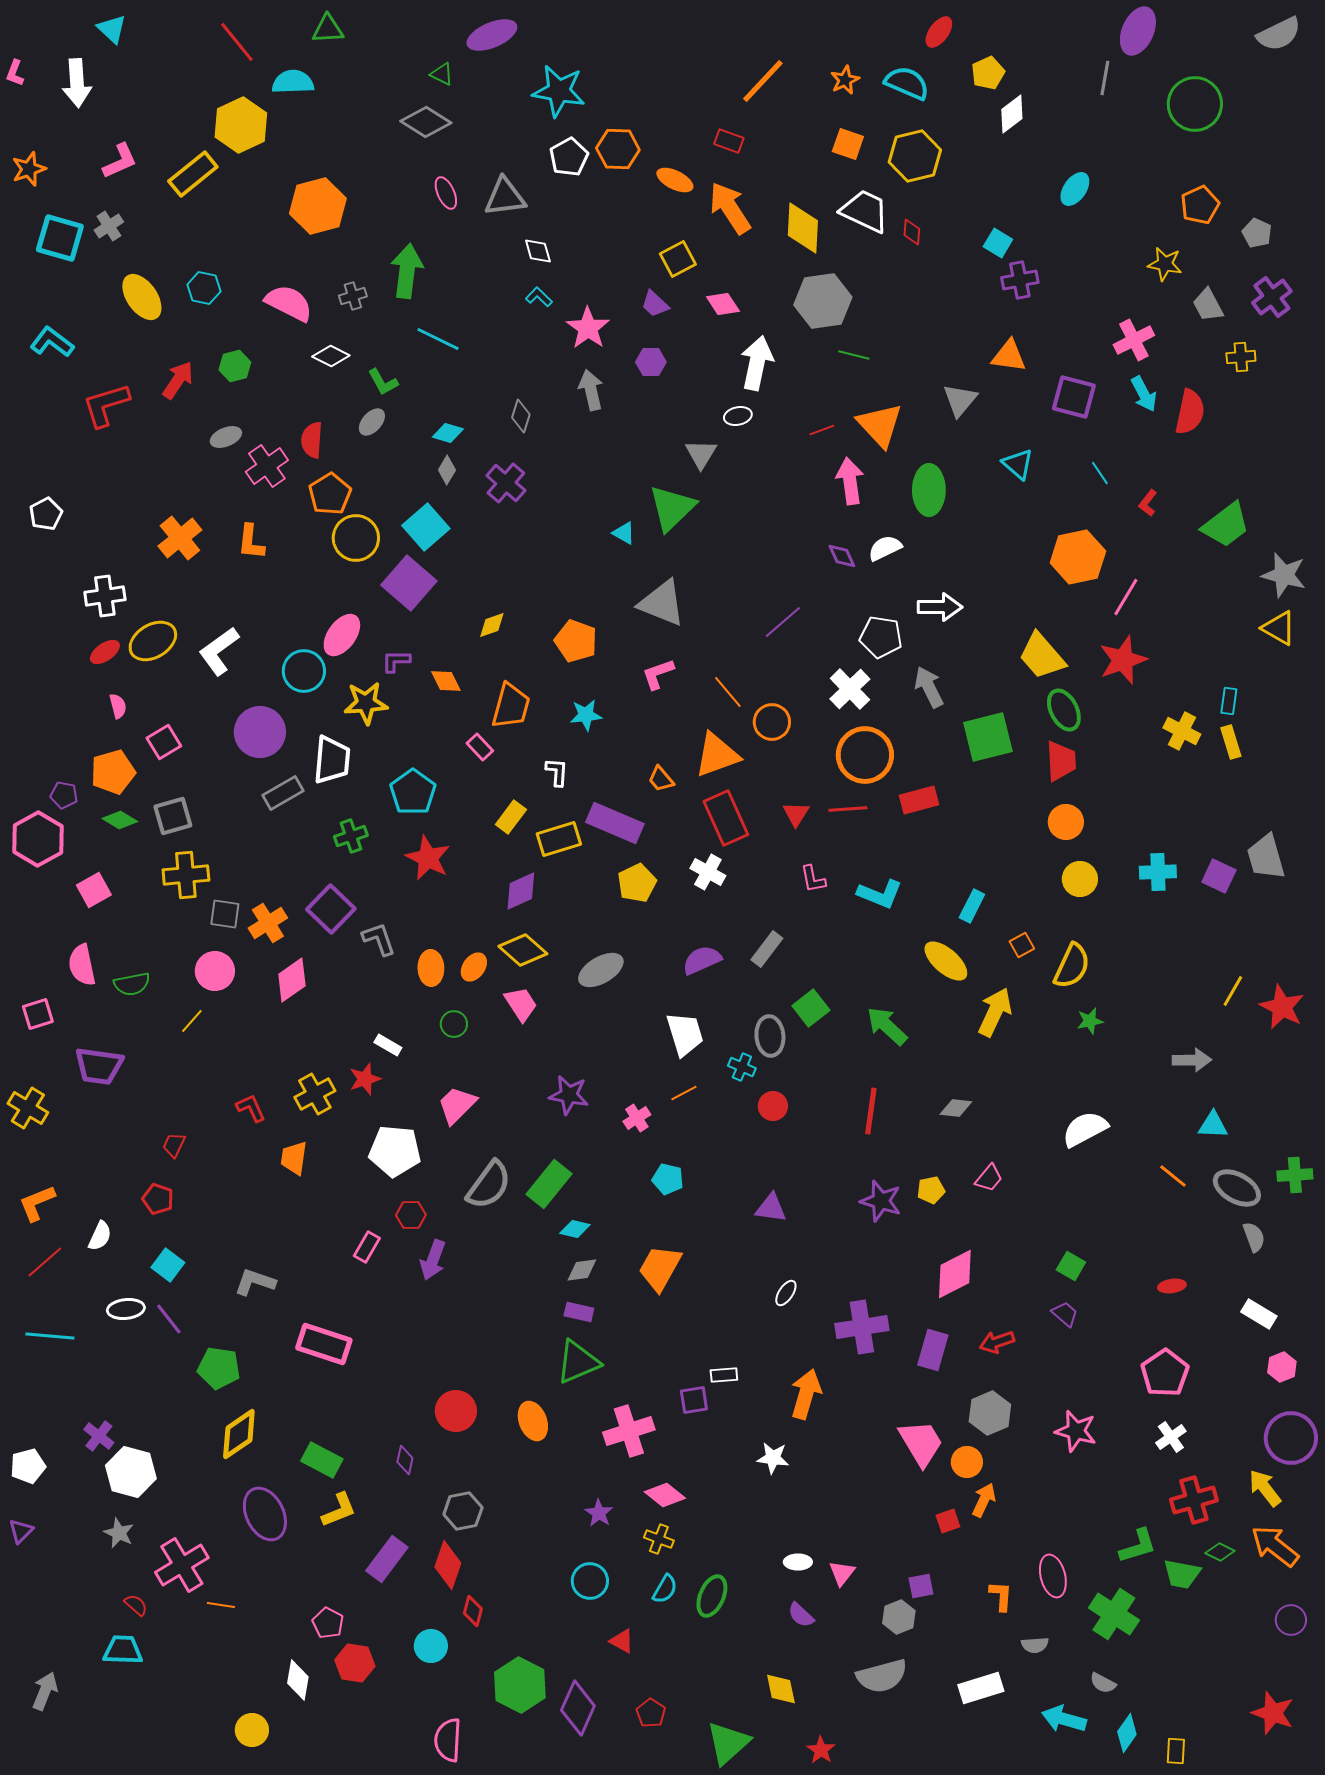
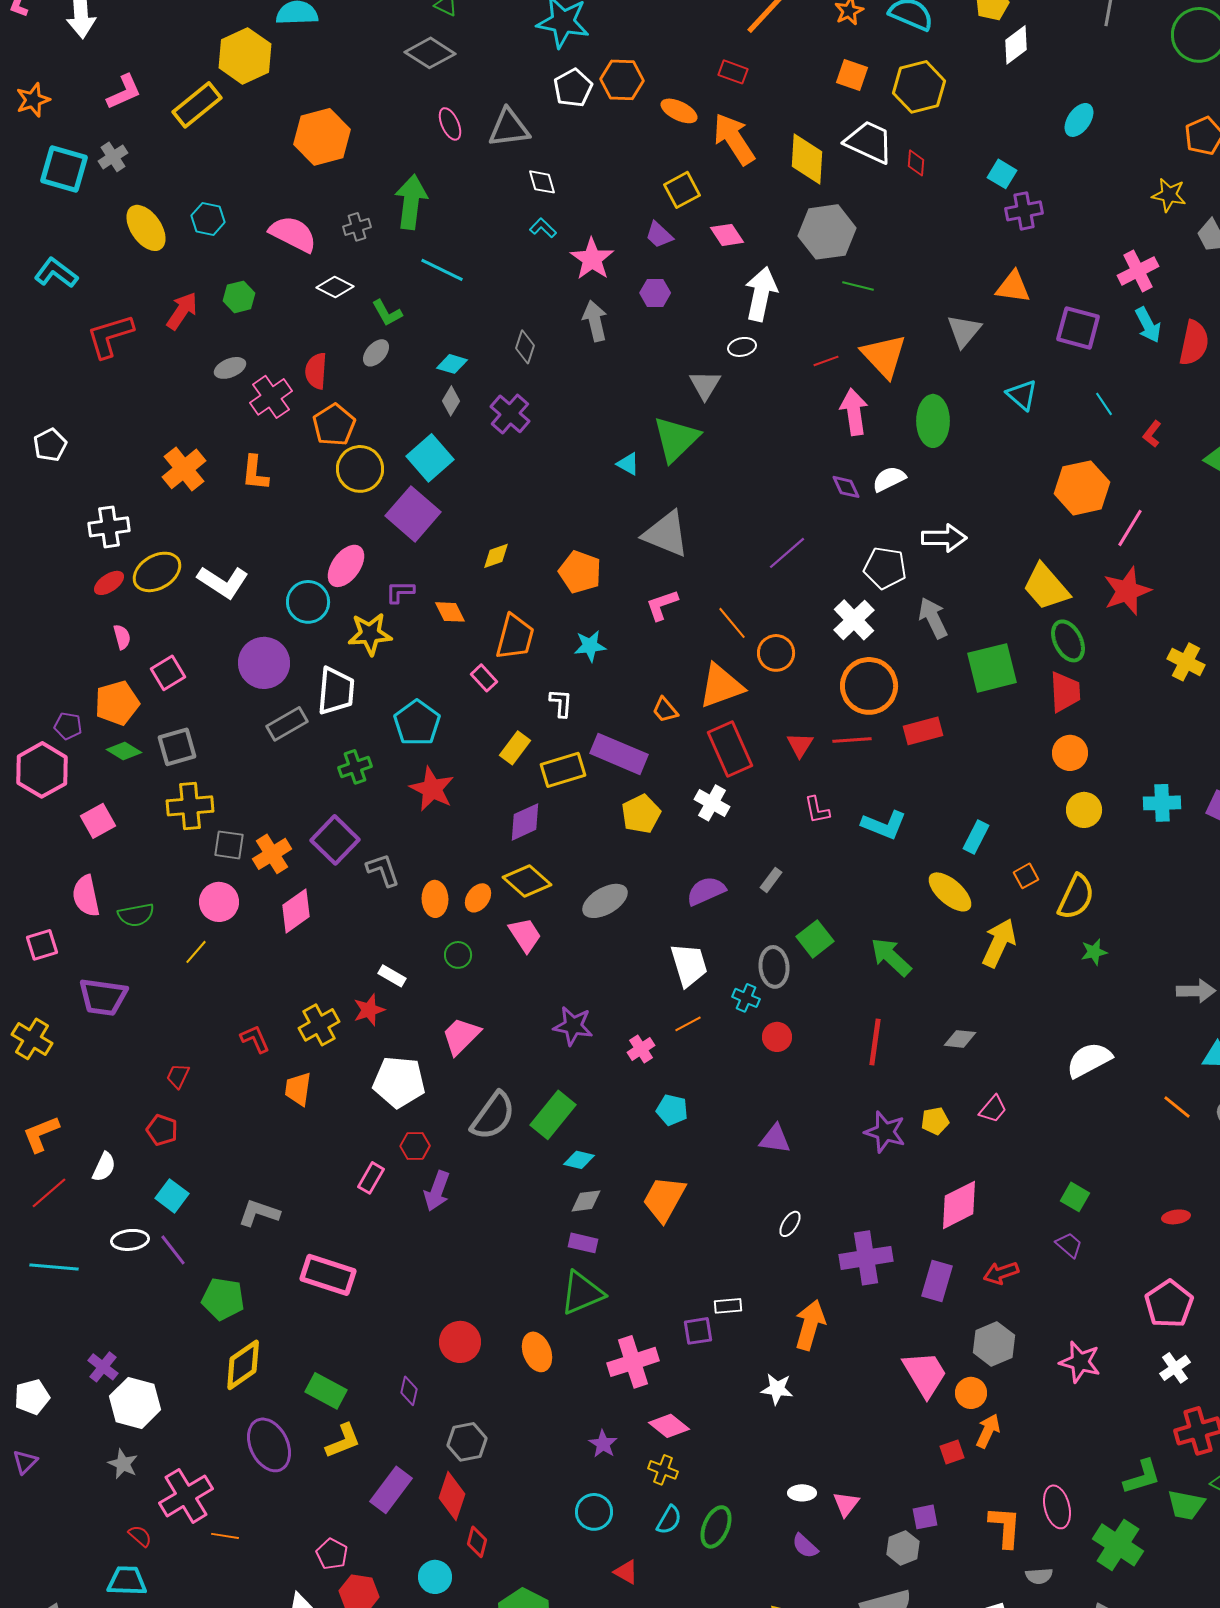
white L-shape: (219, 651) -> (223, 582), turned -111
gray rectangle: (767, 949) -> (771, 880), size x0.7
orange L-shape: (1001, 1596) -> (1005, 1527), size x1.4

